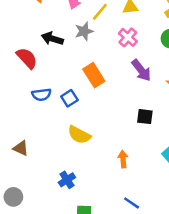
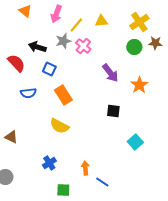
pink cross: (128, 37) -> (83, 46), moved
orange rectangle: (94, 75) -> (63, 95), moved
blue square: (69, 98) -> (49, 69), moved, turned -32
orange arrow: (123, 159) -> (85, 168), moved

